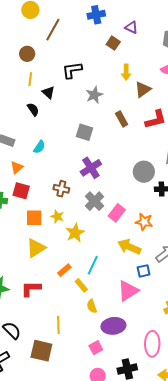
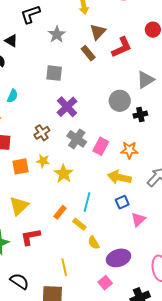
brown triangle: (143, 89) -> (98, 32), moved
brown cross: (61, 189) -> (42, 133), turned -35
yellow triangle: (36, 248) -> (19, 206), moved
blue square: (144, 271) -> (122, 202), moved
pink triangle: (128, 291) -> (138, 219), moved, size x0.7

